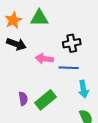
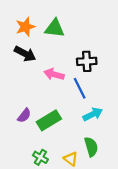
blue line: (69, 68) -> (80, 88), turned 54
cyan arrow: (83, 89) -> (93, 114), turned -114
purple semicircle: (23, 99) -> (24, 116), turned 40

